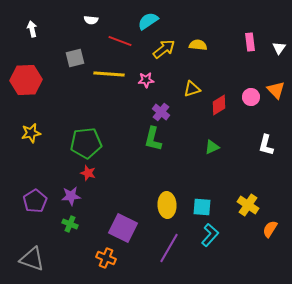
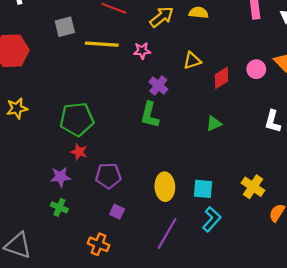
purple pentagon: (35, 201) -> (108, 176), moved, turned 30
purple square: (123, 228) -> (117, 212), size x0.5

